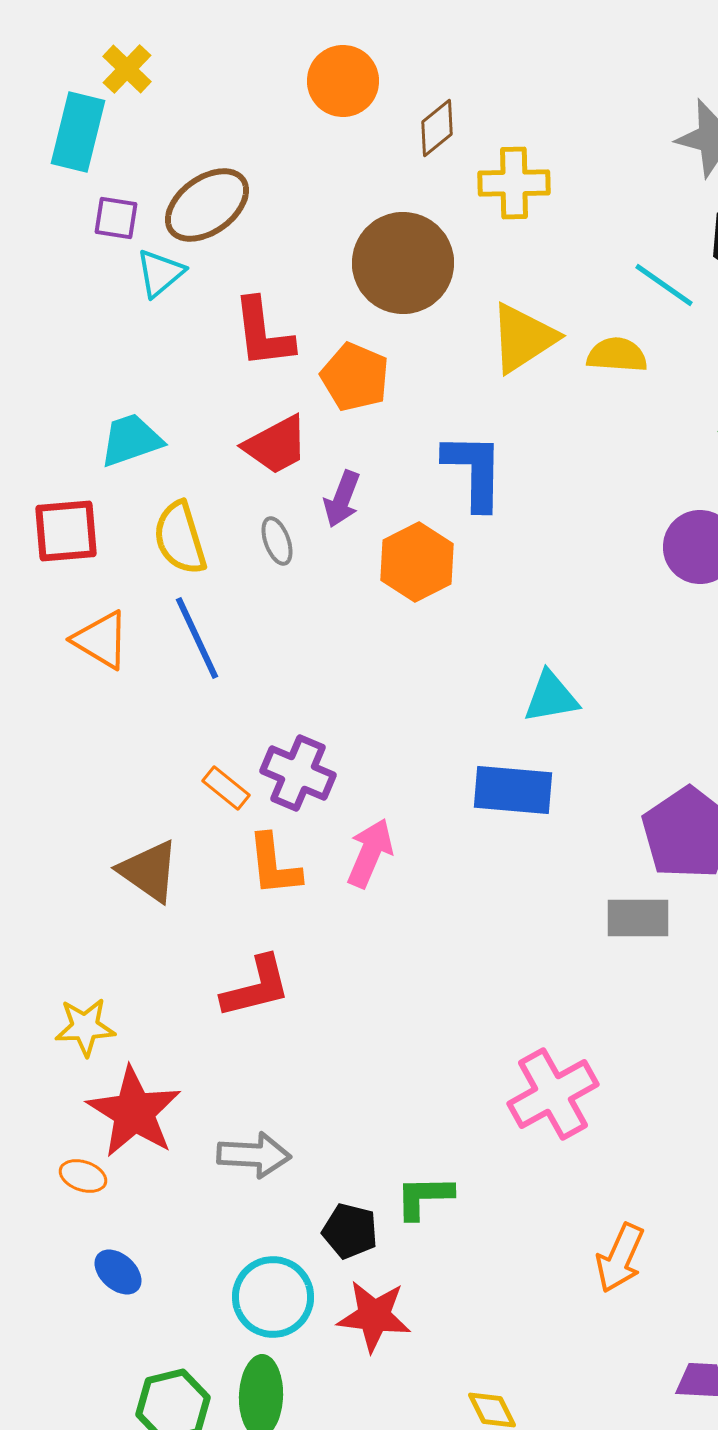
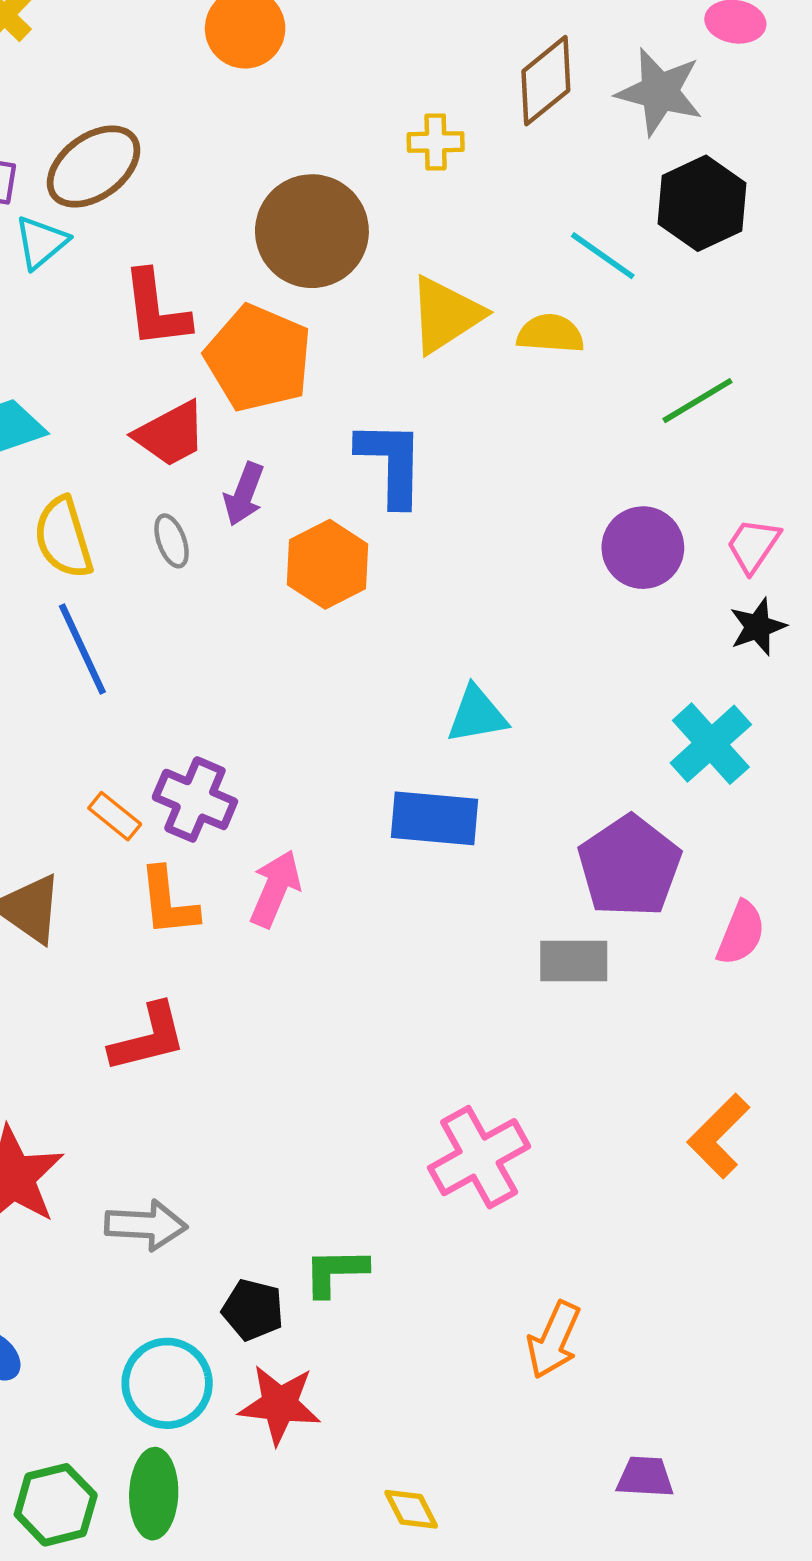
brown diamond: (437, 128) -> (546, 81), moved, size x1.4
yellow cross: (514, 183) -> (436, 142), size x0.7
orange pentagon: (355, 377) -> (258, 358), size x1.4

